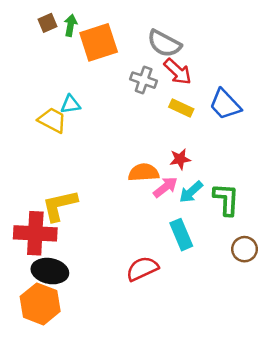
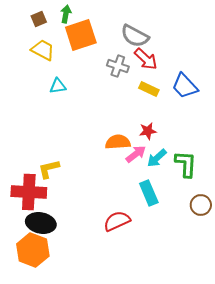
green arrow: (71, 25) -> (66, 14), moved
yellow trapezoid: (52, 120) -> (43, 50), moved
yellow L-shape: (60, 205) -> (49, 169), size x0.7

